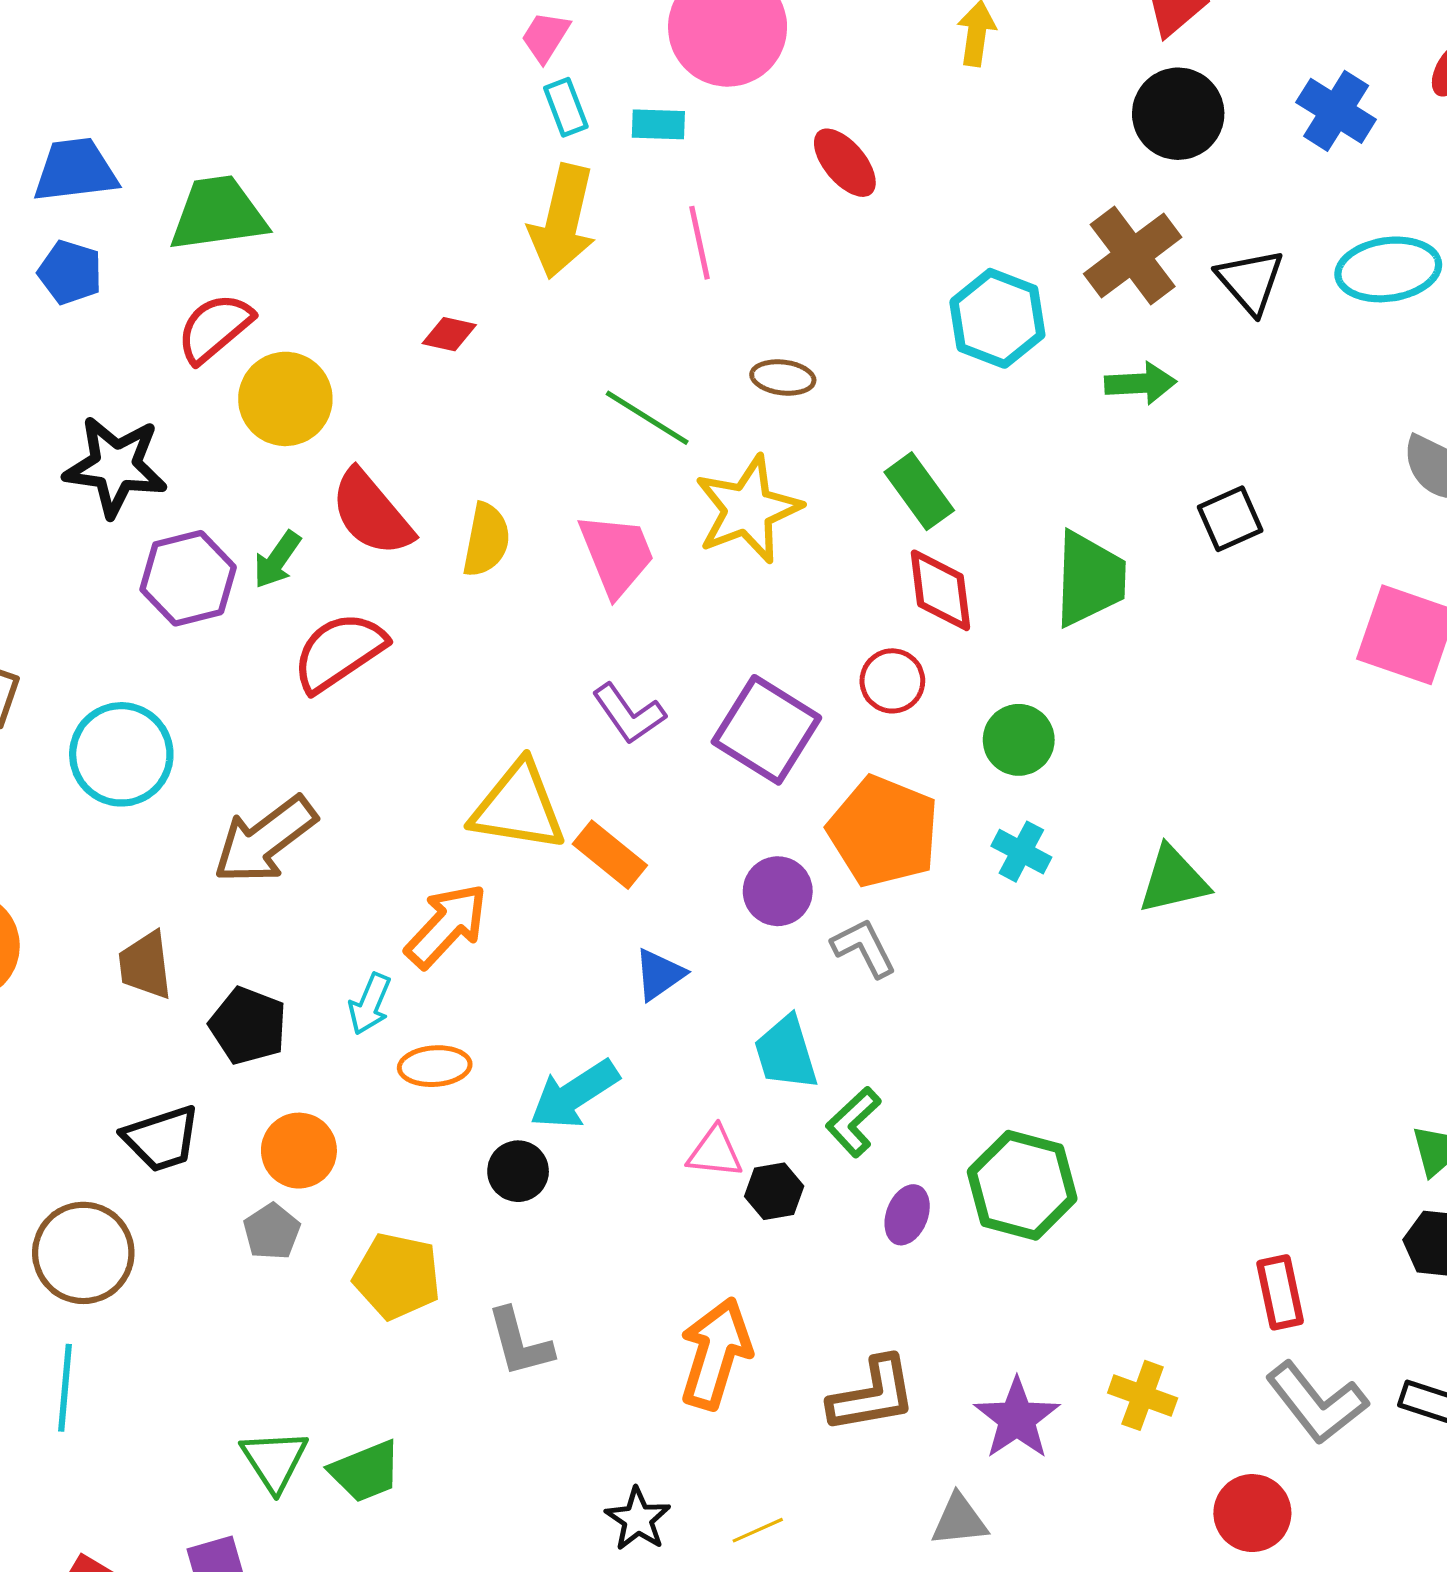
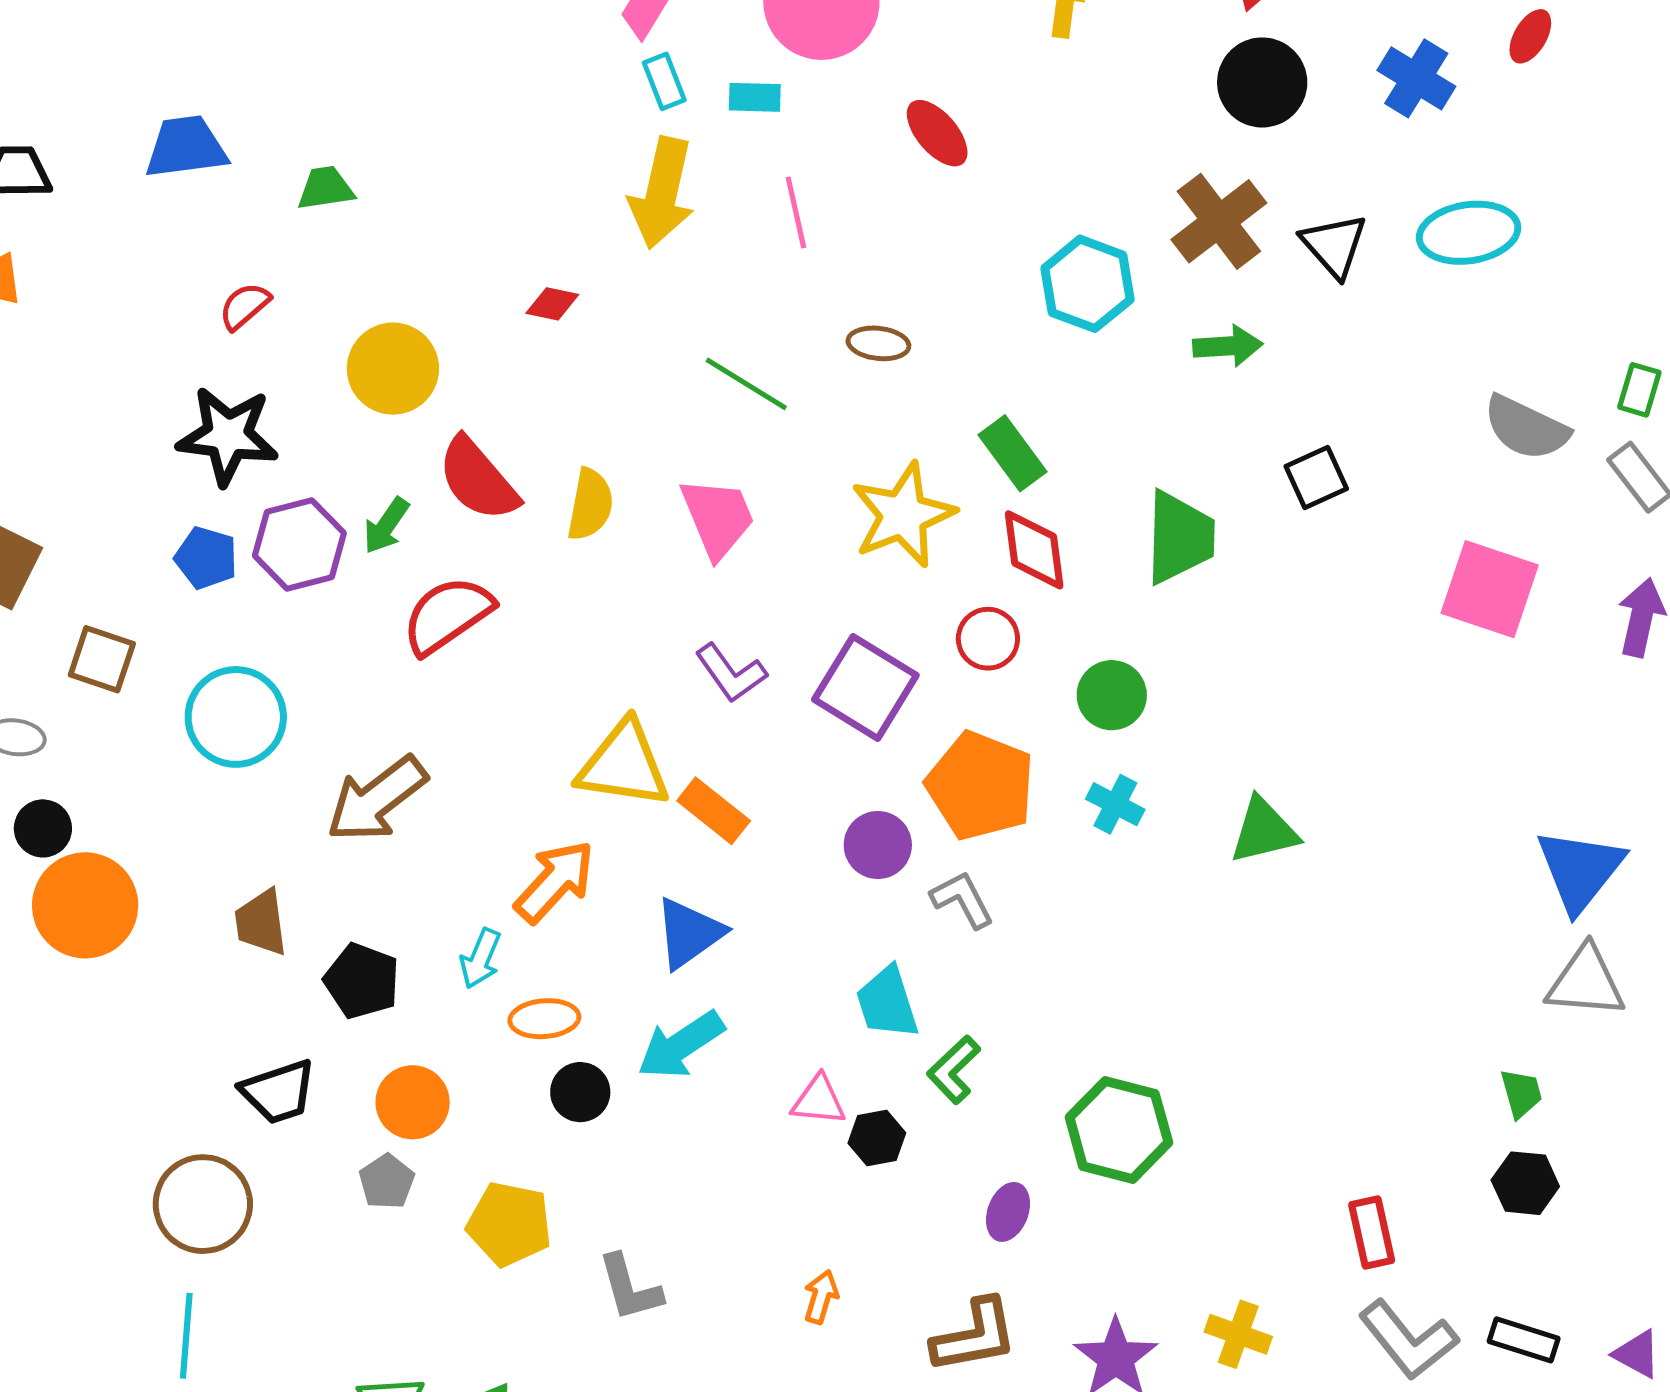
green trapezoid: (218, 214) -> (326, 188), size x0.6
blue pentagon: (70, 272) -> (206, 558), moved
red semicircle: (215, 328) -> (245, 306), moved, size x0.7
yellow star: (748, 509) -> (903, 515), moved
blue triangle: (659, 974) -> (689, 933), moved, size x1.4
black circle: (518, 1171) -> (580, 1092), moved
purple ellipse: (907, 1215) -> (1008, 1212), moved
orange arrow: (716, 1353) -> (821, 1297), size x0.5

